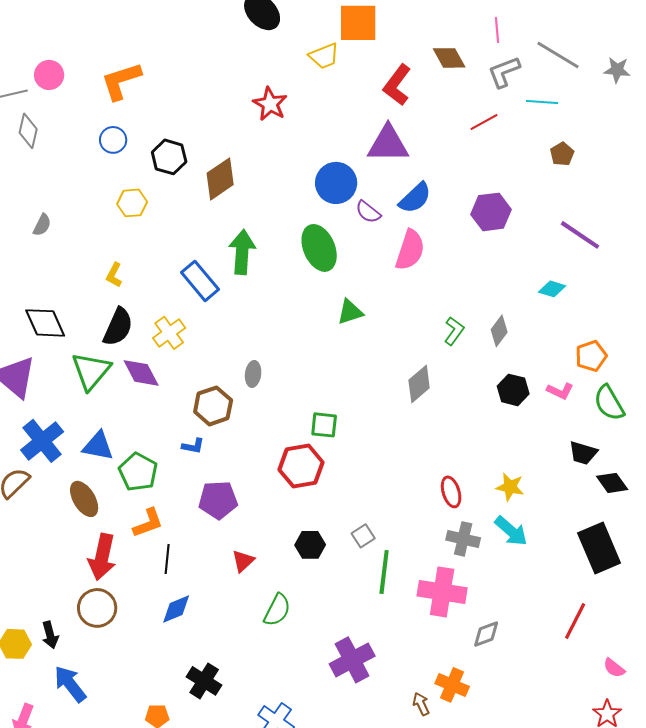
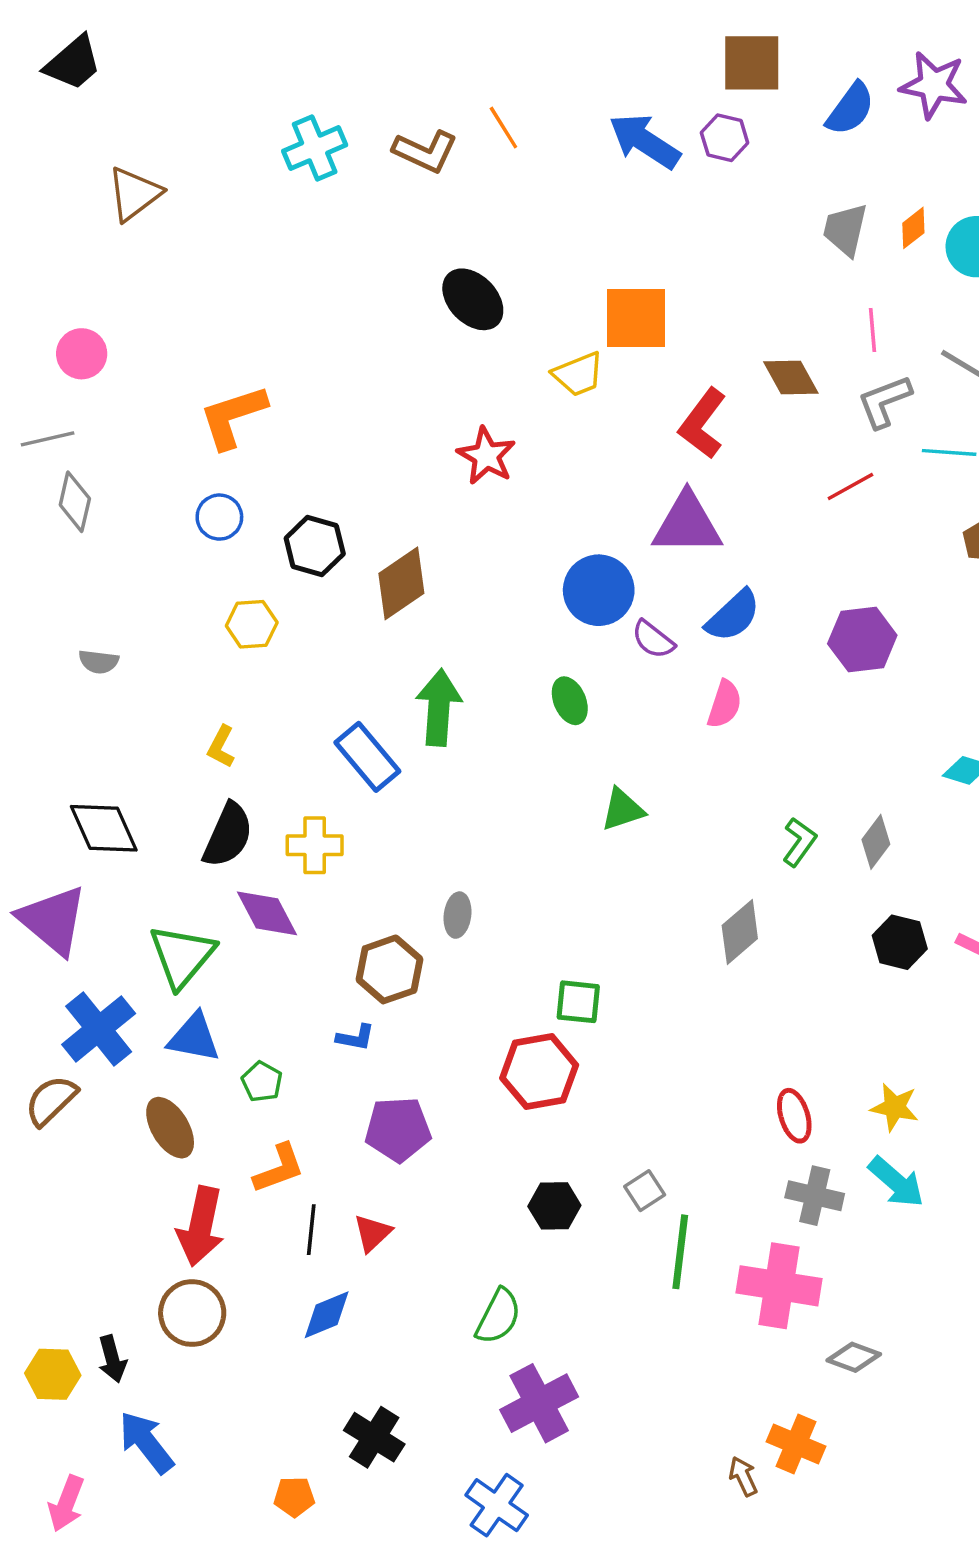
pink circle: (49, 75) -> (82, 354), moved
gray semicircle: (42, 225) -> (99, 662), turned 70
green ellipse: (319, 248) -> (570, 701), size x0.6
pink semicircle: (410, 250) -> (725, 704), size x0.7
yellow cross: (169, 333) -> (315, 845), turned 36
green triangle: (91, 371) -> (182, 956), moved
green pentagon: (138, 472) -> (262, 1082), size x0.6
red triangle: (243, 561) -> (372, 1233), moved
gray diamond: (486, 634) -> (854, 1357), turned 40
purple cross: (352, 660) -> (539, 1403), moved

